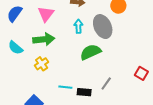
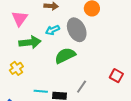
cyan arrow: (78, 26) -> (52, 30), turned -112
green arrow: (44, 39) -> (30, 42), moved

